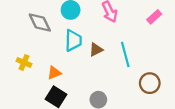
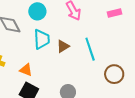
pink rectangle: (154, 17) -> (115, 13), turned 32
orange triangle: (54, 73) -> (26, 70), turned 48

